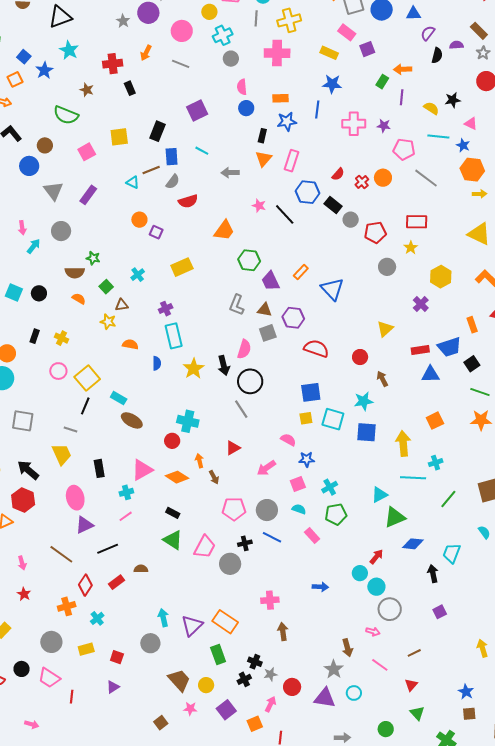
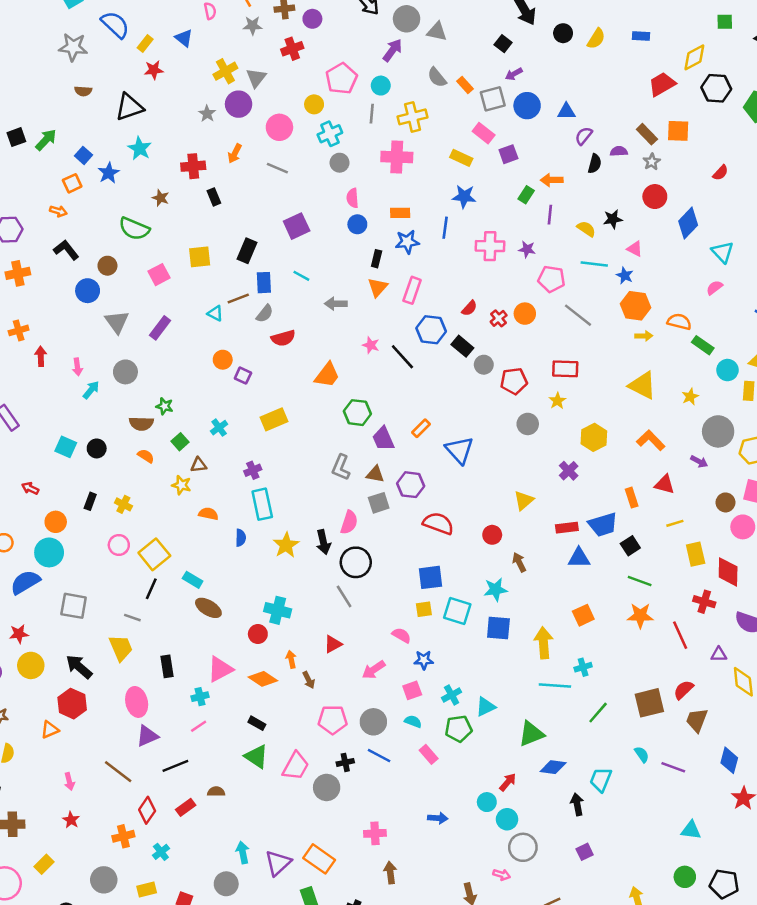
cyan triangle: (379, 495) -> (486, 707), moved

